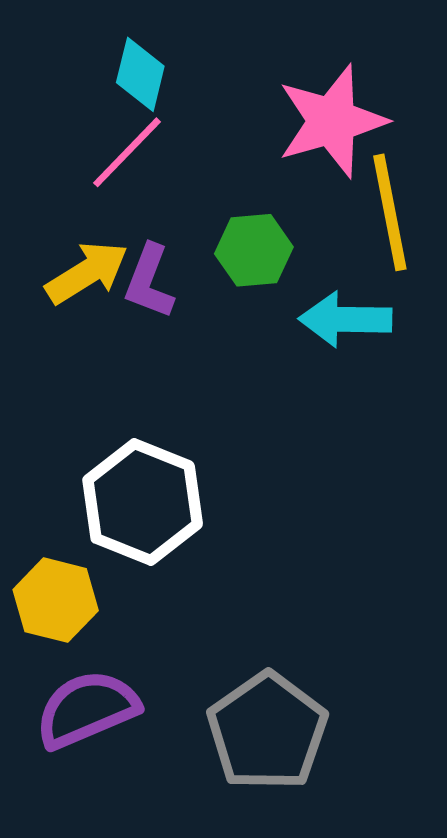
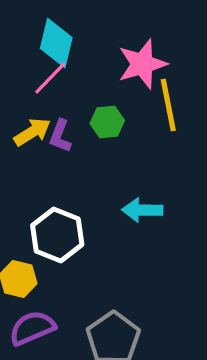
cyan diamond: (140, 74) -> (56, 43), size x1.5
cyan arrow: (345, 319) -> (142, 210), moved

